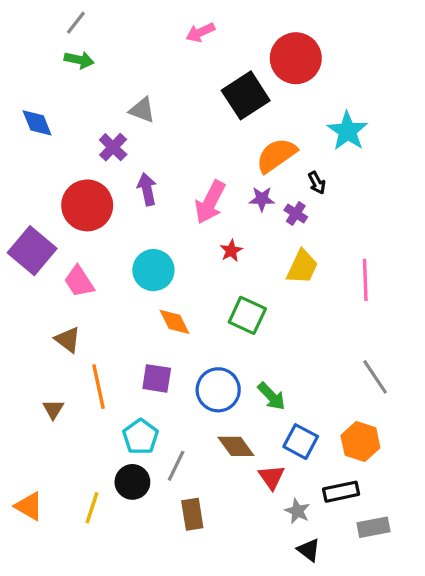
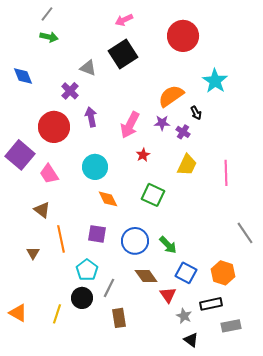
black square: (246, 95) -> (123, 54), moved
gray line: (375, 377) -> (245, 233), moved

